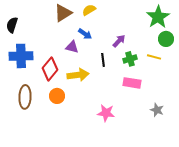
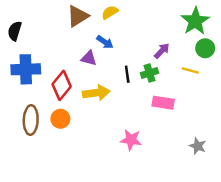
purple arrow: (119, 41) -> (162, 51), moved
green cross: (130, 59) -> (149, 73), moved
orange circle: (57, 96) -> (60, 119), moved
gray star: (157, 110) -> (198, 146), moved

